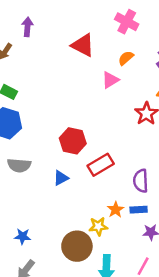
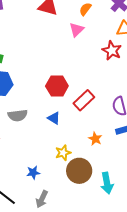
blue triangle: (61, 178) -> (54, 118), turned -48
orange star: (116, 210) -> (95, 139), moved
yellow star: (98, 226) -> (63, 153), moved

